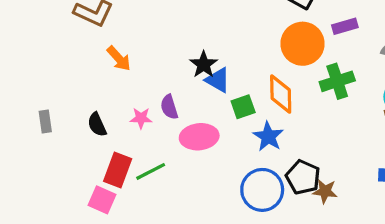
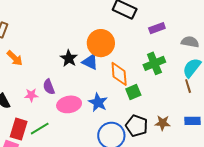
orange circle: (303, 44) -> (101, 43), moved
blue triangle: (218, 80) -> (90, 62), moved
green square: (243, 107) -> (133, 92), moved
blue star: (268, 136) -> (98, 102), moved
brown star: (325, 191) -> (163, 123), moved

